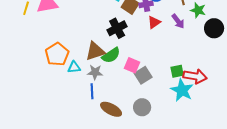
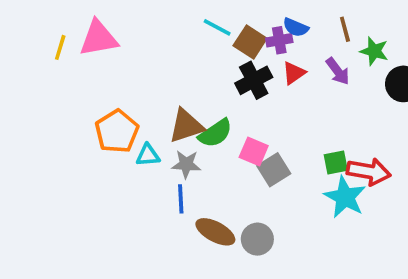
black cross: (117, 28) -> (254, 80), moved
gray circle: (142, 107) -> (257, 239), moved

